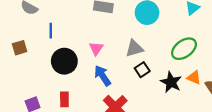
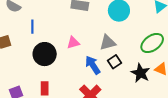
pink triangle: (96, 48) -> (73, 43), turned 40
blue arrow: (103, 76) -> (93, 65), moved

